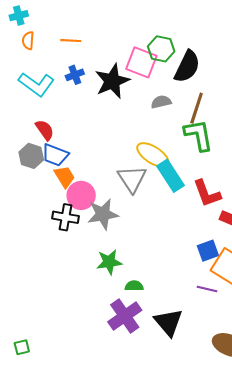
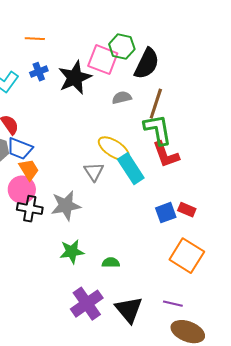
gray triangle: (132, 179) -> (94, 172), size x0.7
red L-shape: (207, 193) -> (166, 155), moved
pink circle: (81, 195) -> (22, 190), moved
blue square: (208, 251) -> (166, 213), moved
green semicircle: (134, 286) -> (111, 263), moved
purple line: (207, 289) -> (173, 304), moved

